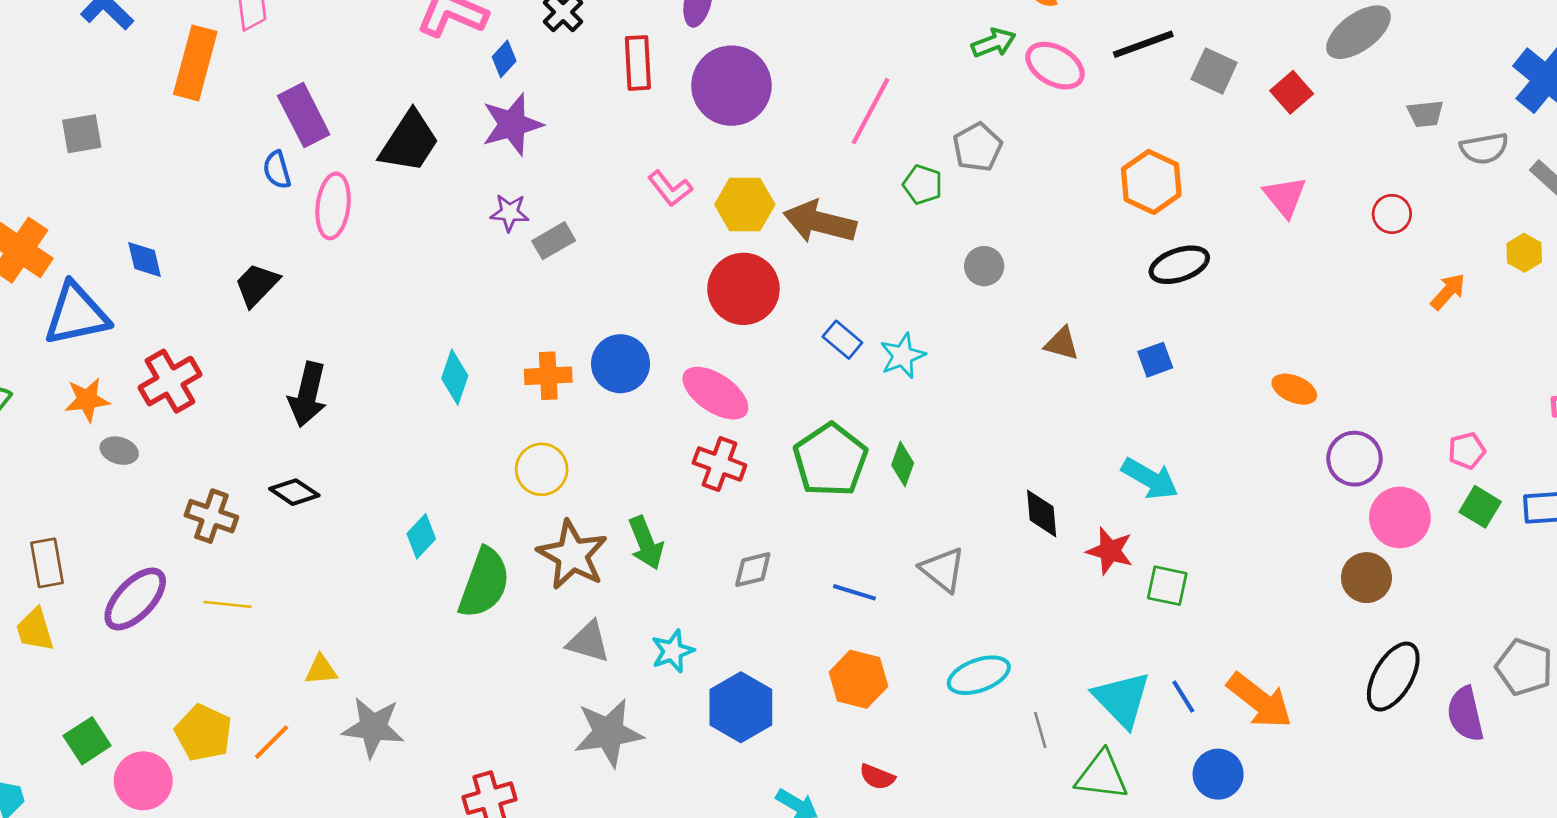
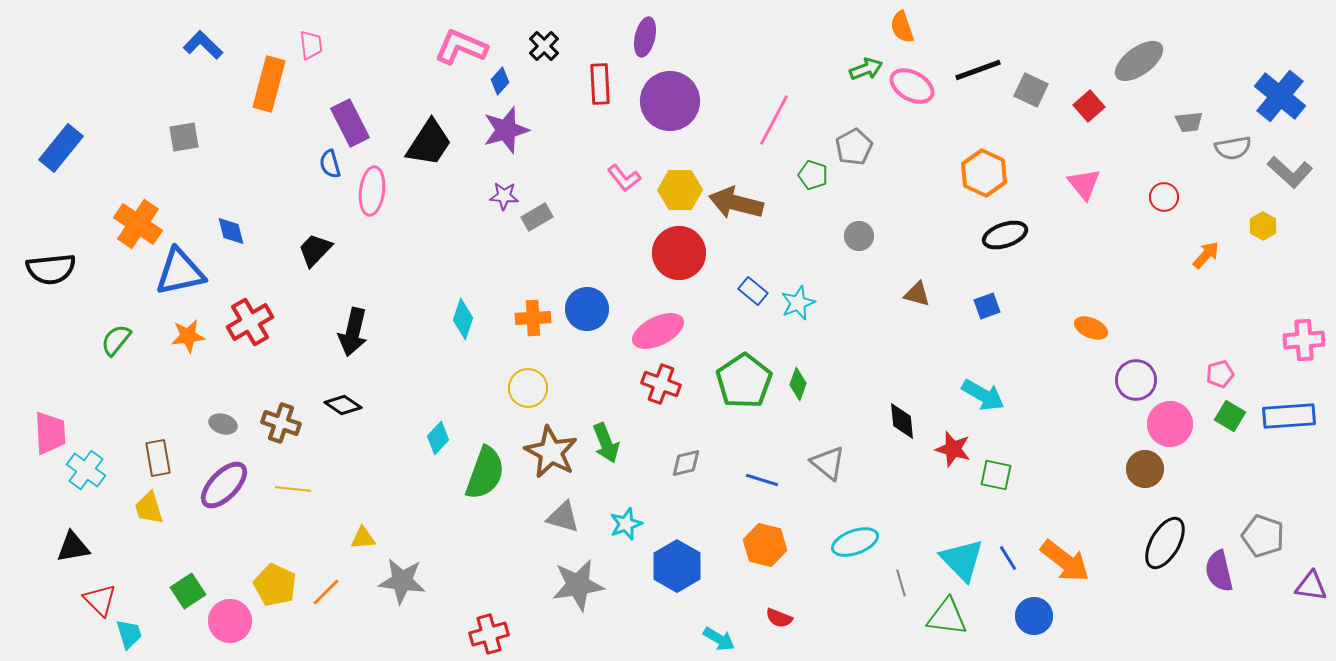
pink ellipse: (715, 393) -> (658, 331), turned -60
gray ellipse: (119, 451) -> (223, 424), moved

